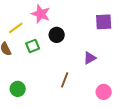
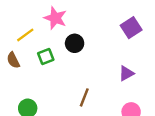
purple square: (104, 22) -> (131, 28), turned -30
purple triangle: (90, 58) -> (126, 73), moved

